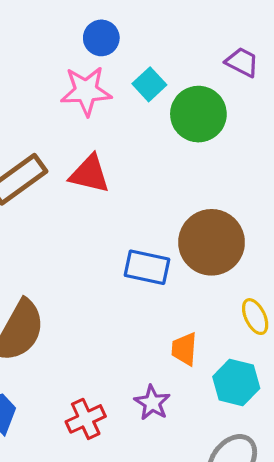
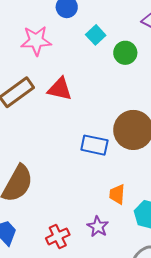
pink star: (86, 91) -> (36, 41), moved
green circle: (198, 114) -> (125, 53), size x0.7

